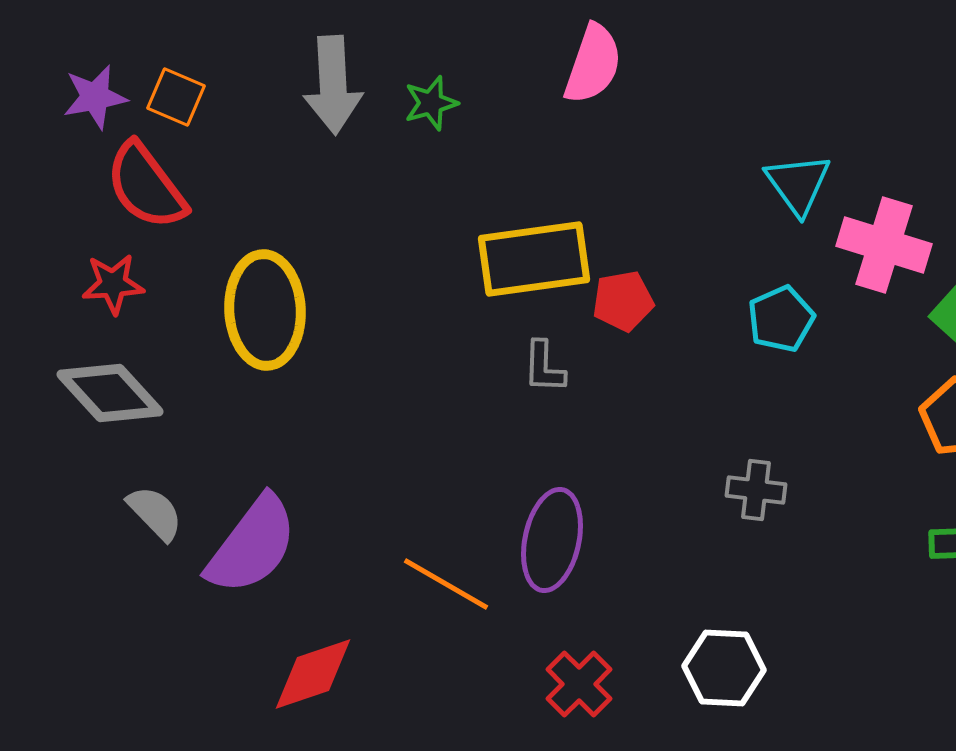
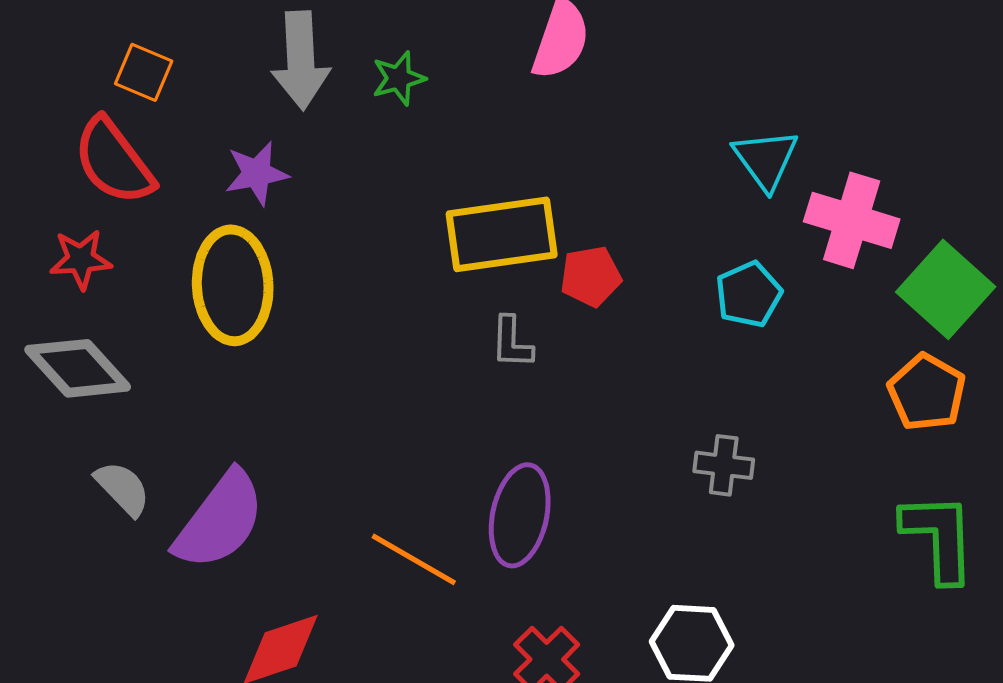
purple star: (95, 97) -> (257, 173), moved

